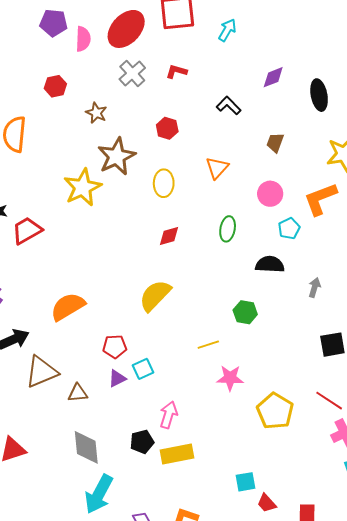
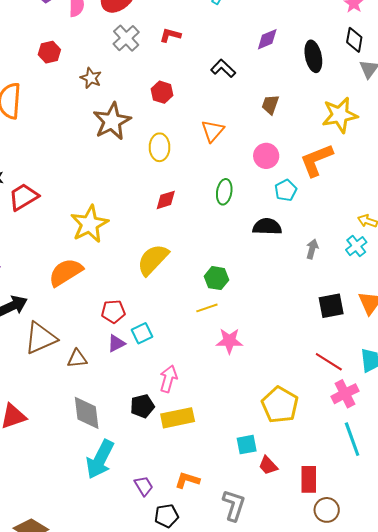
yellow star: (82, 187) -> (90, 224), moved
green hexagon: (245, 312) -> (216, 278), moved
yellow pentagon: (275, 411) -> (280, 405), moved

